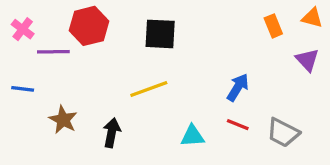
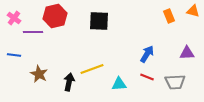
purple triangle: (307, 60) -> (187, 53), moved, turned -49
yellow line: (149, 89) -> (92, 69), moved
gray trapezoid: (283, 133) -> (175, 82), turned -30

